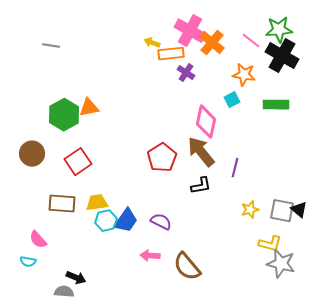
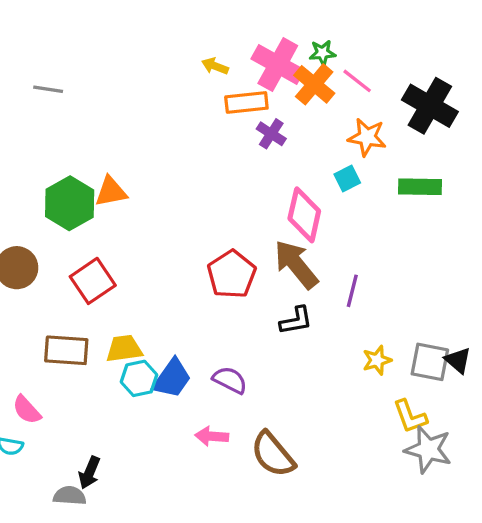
green star: (279, 30) -> (322, 53), moved, size x0.6
pink line: (251, 41) -> (357, 81), moved
yellow arrow: (152, 43) -> (215, 66), moved
yellow L-shape: (270, 244) -> (410, 416), turned 55
black arrow: (76, 278) -> (89, 473), turned 90

